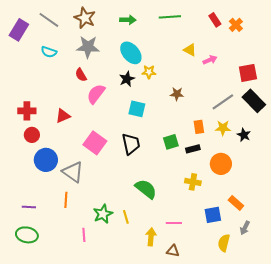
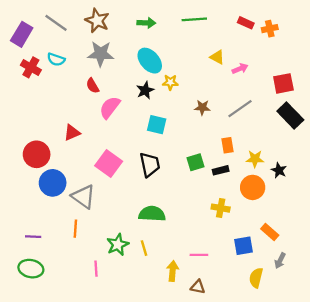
red rectangle: (215, 20) -> (246, 23), turned -32
orange cross: (236, 25) -> (270, 29), turned 32
gray line: (223, 102) -> (240, 109), moved
red cross: (27, 111) -> (31, 67), moved, turned 30
yellow star: (223, 128) -> (255, 159), moved
red circle: (32, 135) -> (37, 154), size x1.5
black star: (244, 135) -> (279, 170), moved
green semicircle: (146, 189) -> (152, 214), moved, turned -35

